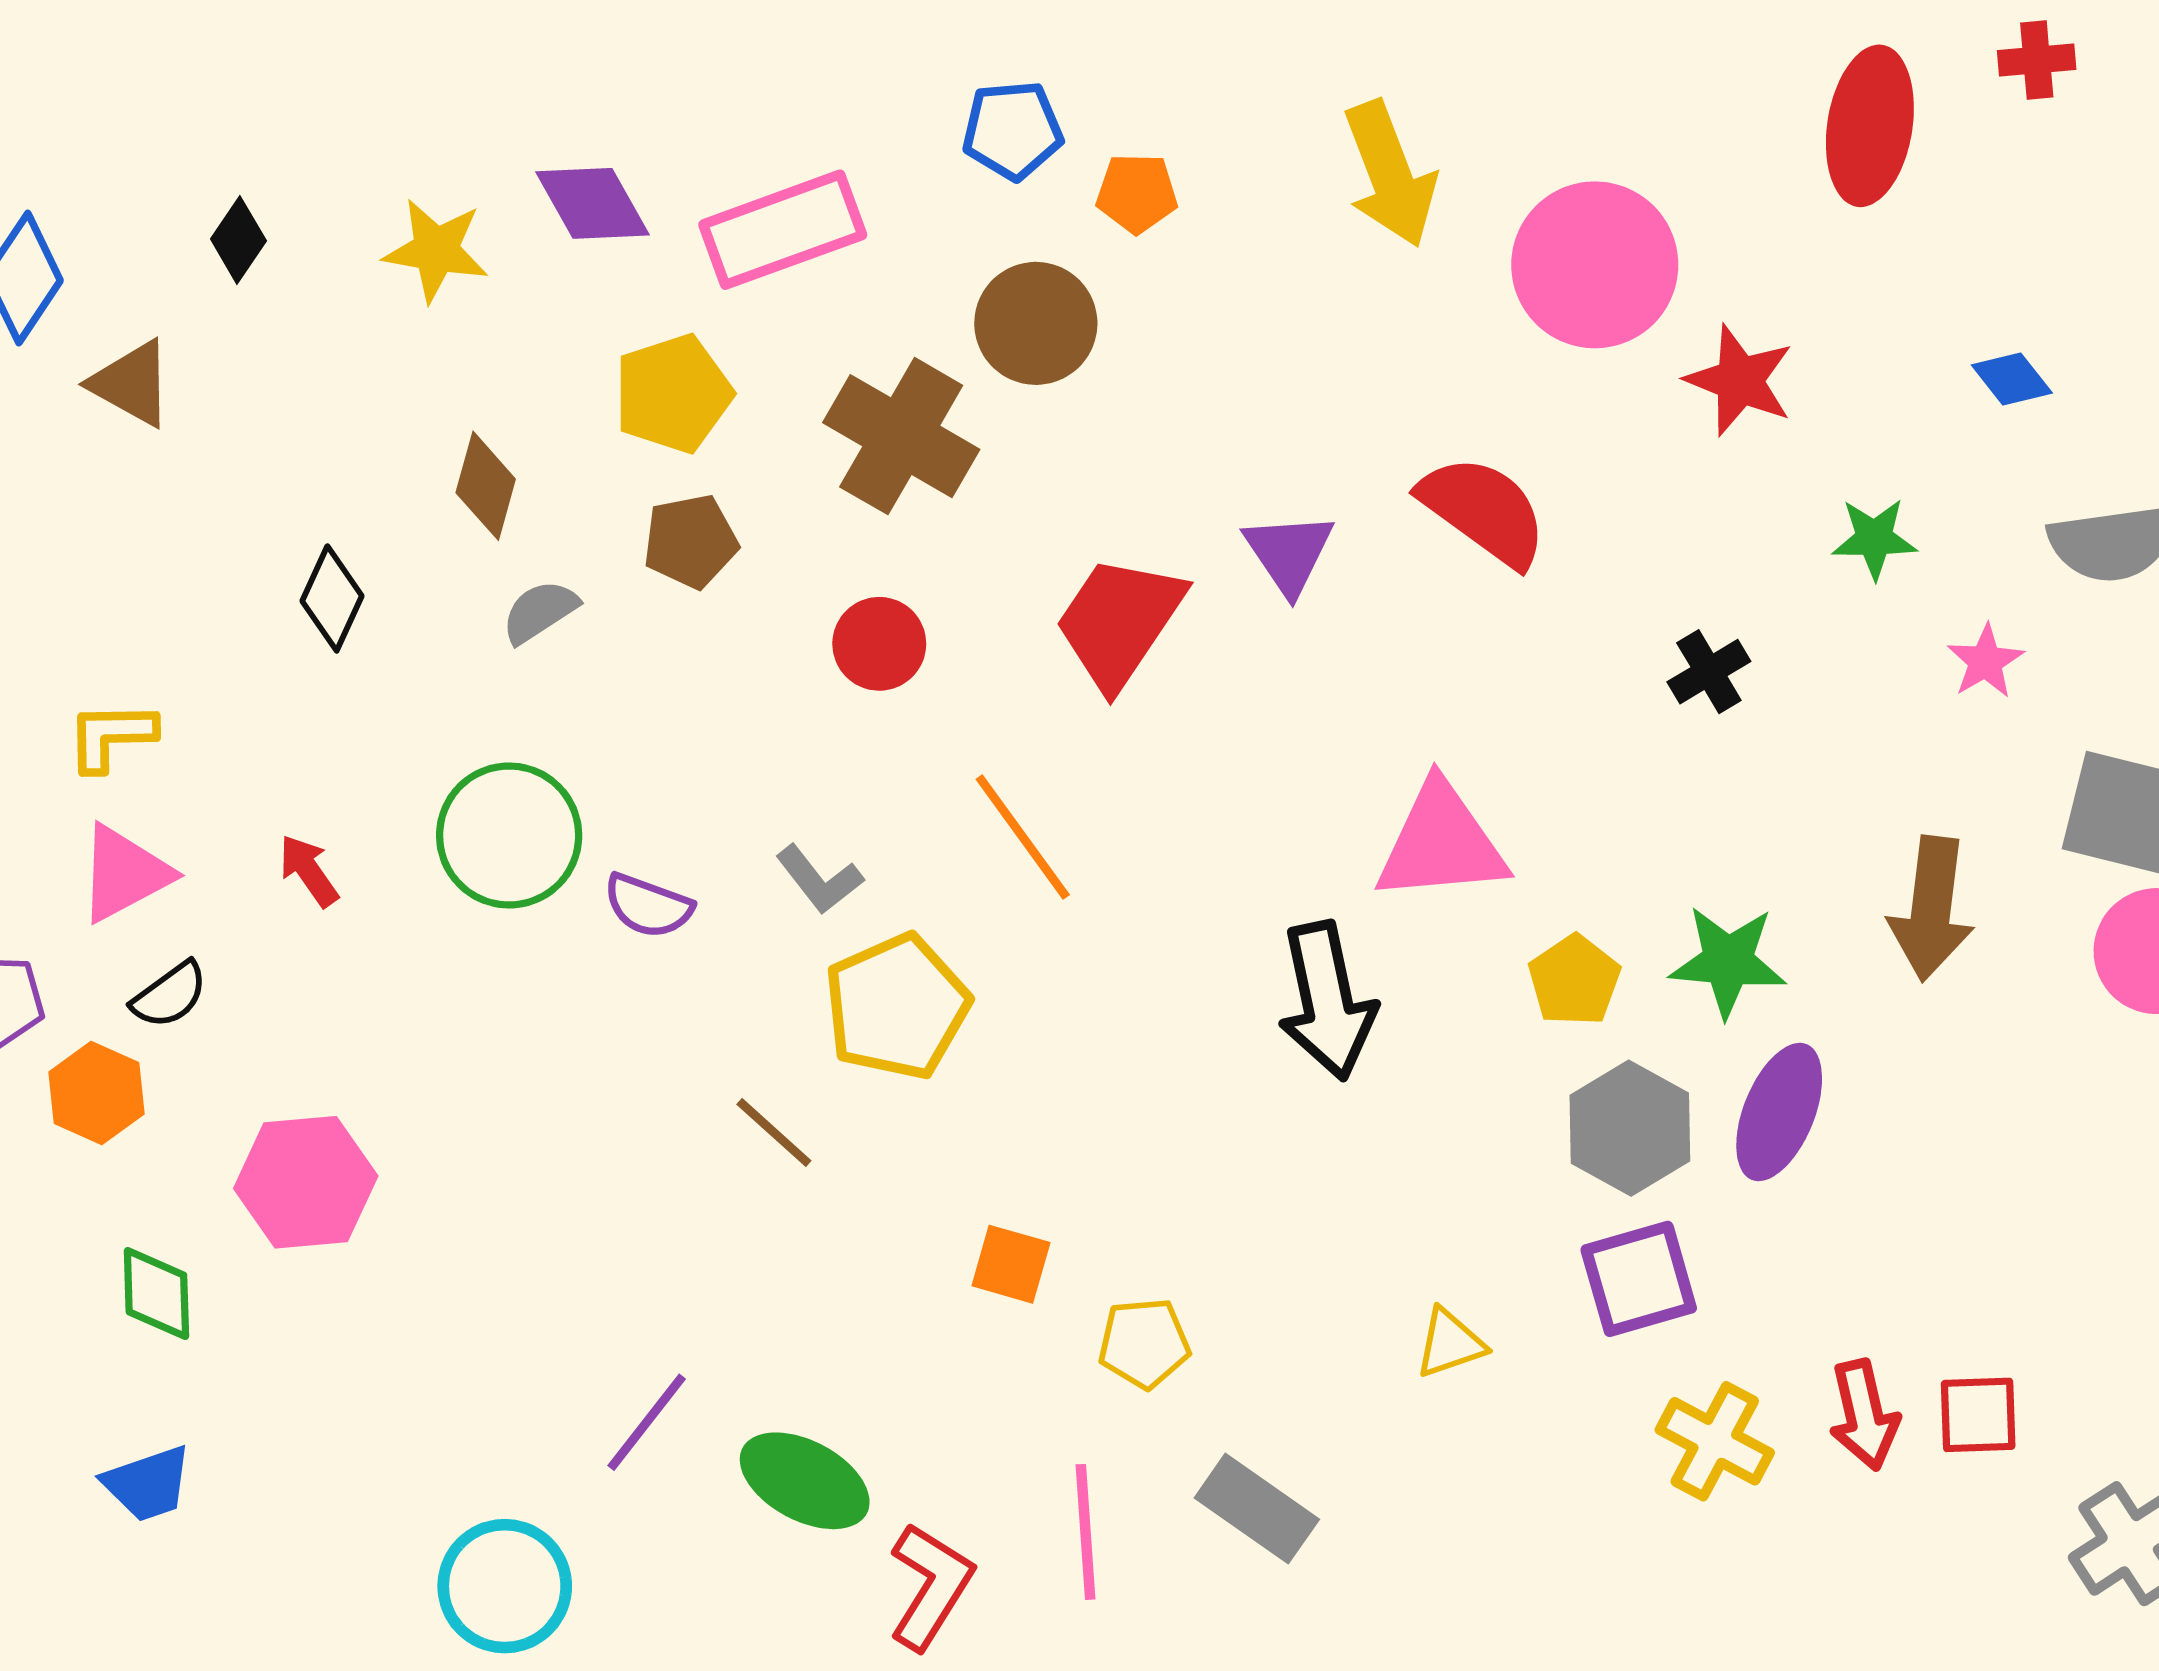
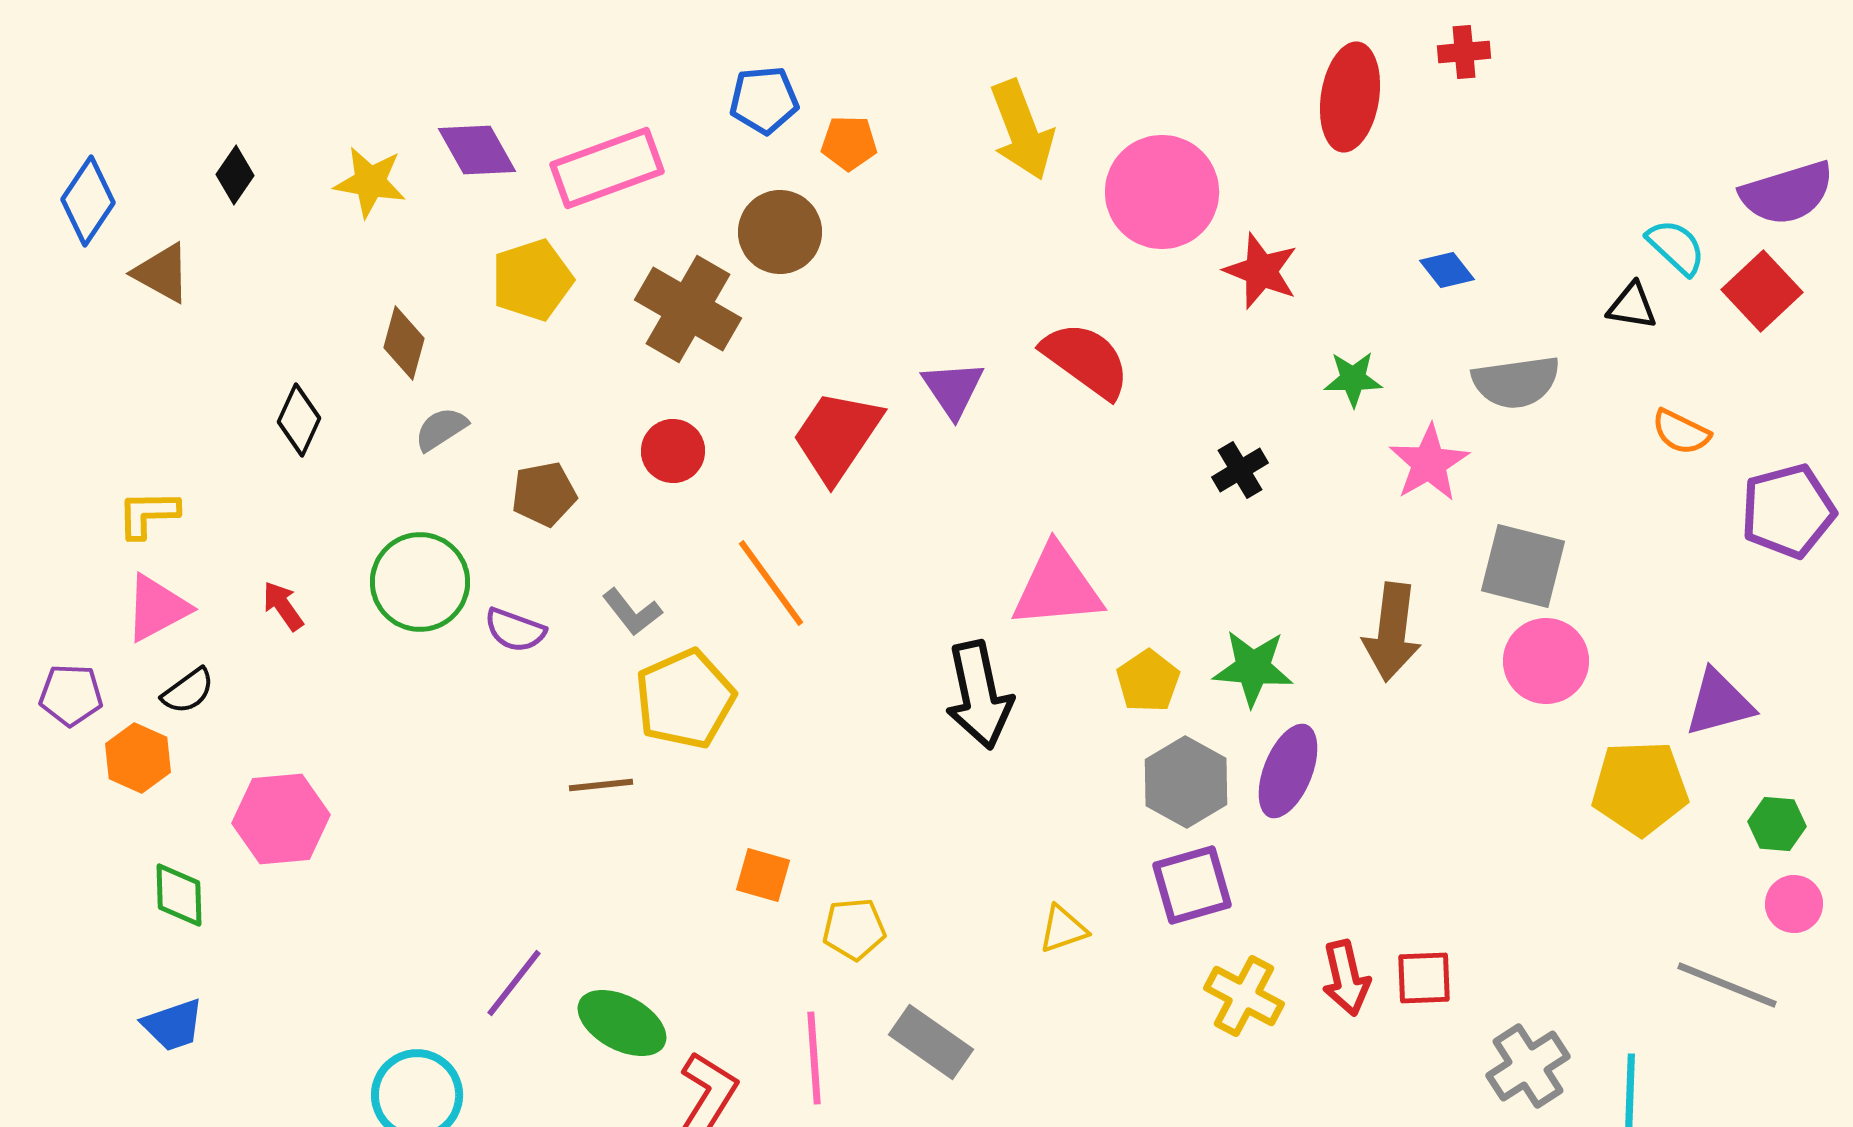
brown pentagon: (691, 541) -> (544, 494), moved
pink star: (1985, 661) -> (1429, 463), size x1.5
brown line: (774, 1133) -> (601, 785), turned -48

